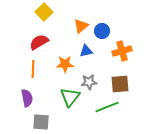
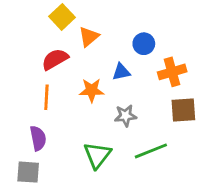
orange triangle: (81, 26) -> (89, 37), moved
brown square: (120, 84) -> (183, 110), moved
green triangle: (70, 97) -> (97, 155), moved
gray square: (41, 122) -> (28, 172), moved

